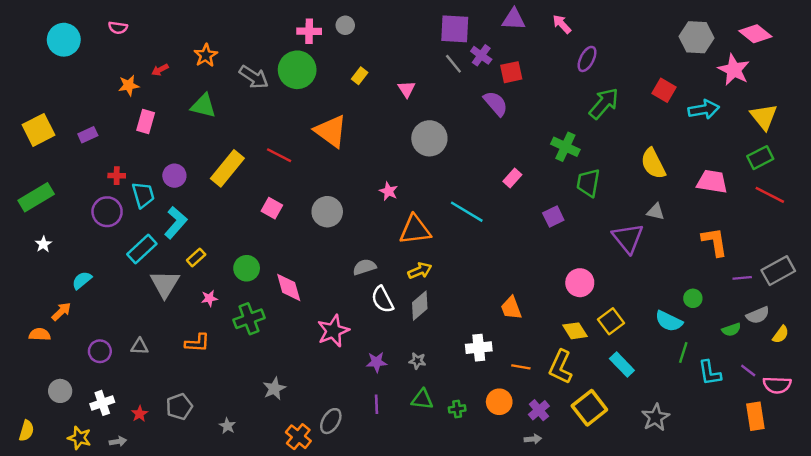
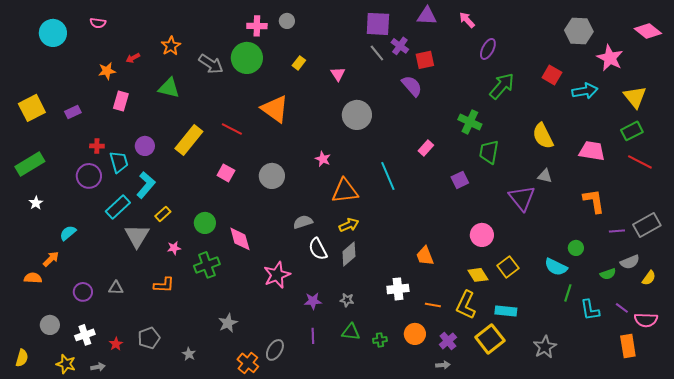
pink diamond: (755, 34) -> (648, 31), moved
cyan line: (467, 212) -> (388, 176), turned 36
cyan rectangle: (622, 364) -> (506, 311), moved, turned -40

